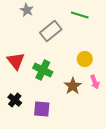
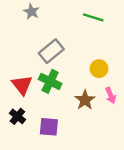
gray rectangle: (51, 31) -> (51, 51), moved
red triangle: (16, 61) -> (22, 85), moved

